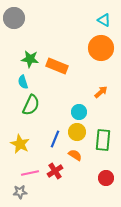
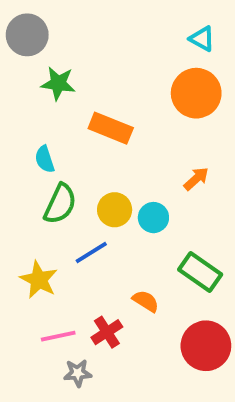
green star: (30, 59) -> (58, 83), moved
yellow circle: (77, 132) -> (115, 210), moved
blue line: (55, 139) -> (91, 252), moved, turned 36
green rectangle: (103, 140) -> (200, 272), turned -60
red circle: (106, 178) -> (206, 346), size x1.6
gray star: (20, 192) -> (78, 373), moved

